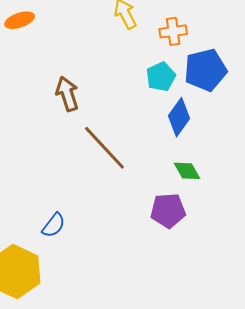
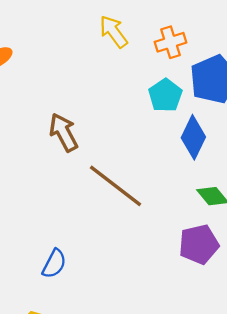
blue semicircle: (54, 225) -> (54, 264), moved

